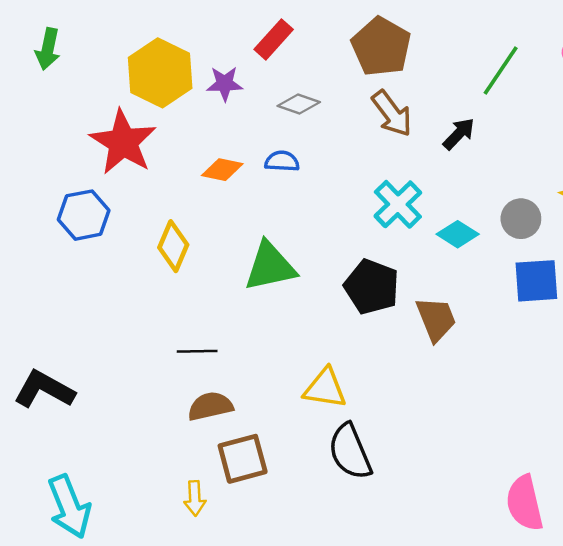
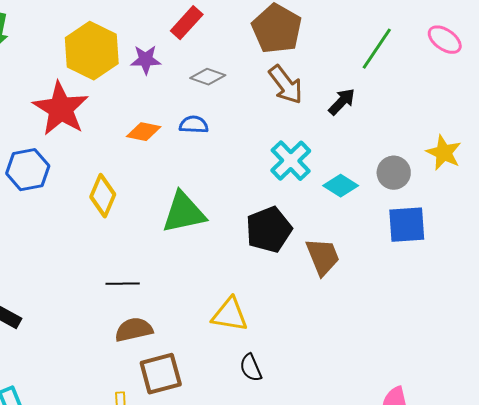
black pentagon: (372, 287) -> (269, 230), turned 30
black semicircle: (350, 452) -> (251, 368), size x0.6

